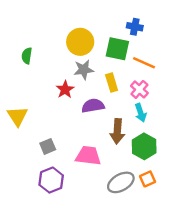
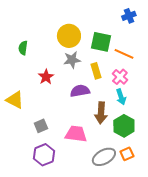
blue cross: (135, 27) -> (129, 16), moved, turned -32
red star: (65, 89) -> (46, 77), moved
yellow triangle: (17, 116) -> (15, 100), turned -30

